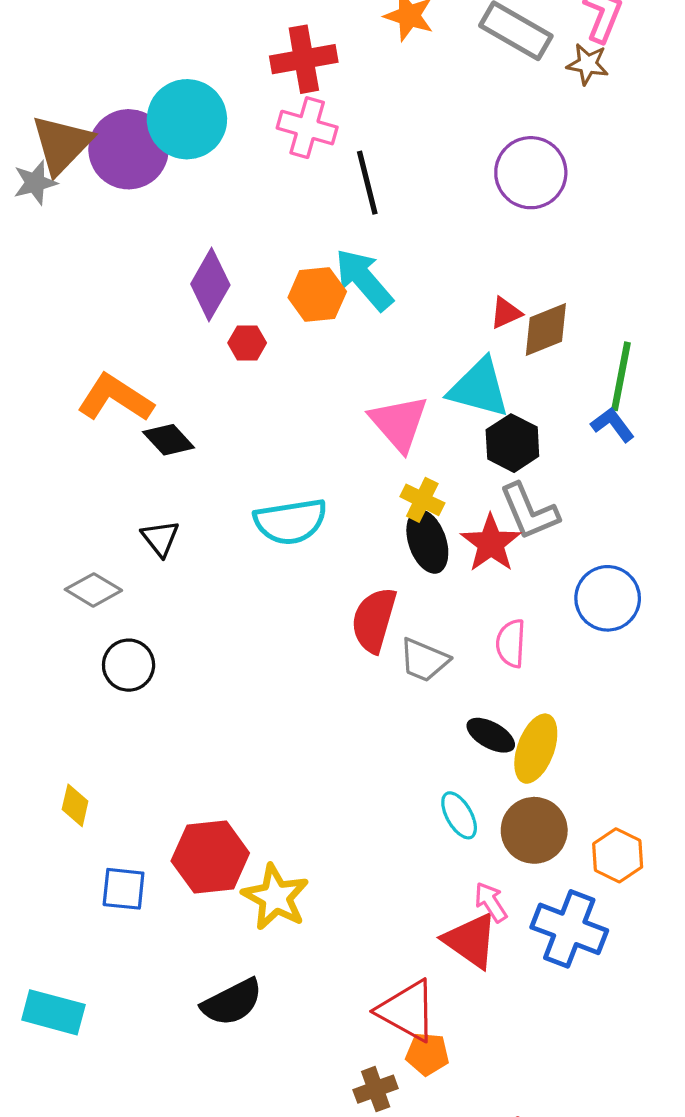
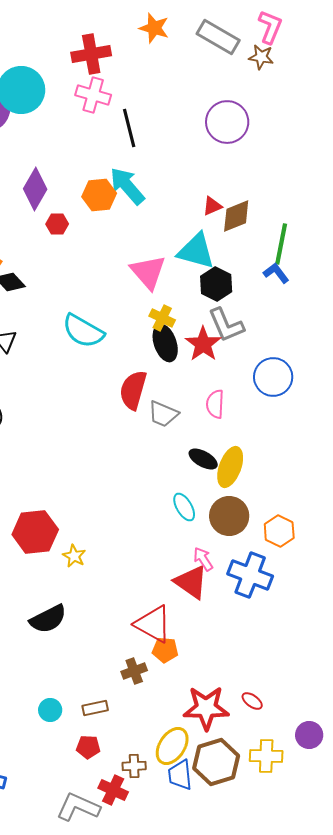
cyan semicircle: (290, 522) -> (83, 331), turned 39
yellow star: (275, 897) -> (74, 556), size x0.6

